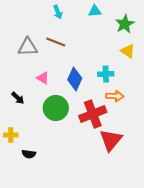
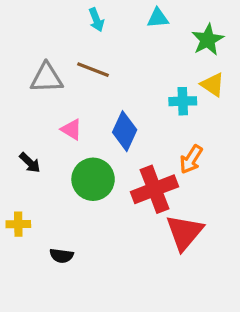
cyan cross: (106, 74) -> (183, 101), moved
orange arrow: (115, 96) -> (191, 159), turned 120
black semicircle: (29, 154) -> (61, 256), moved

